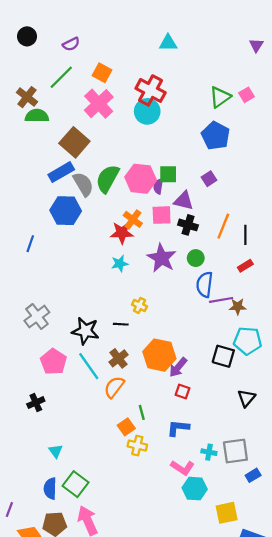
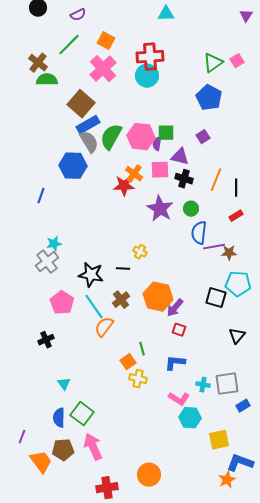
red cross: (151, 90) -> (150, 57), turned -32
blue rectangle: (61, 172) -> (88, 125), moved
cyan star: (120, 264) -> (54, 244), moved
orange semicircle: (114, 387) -> (104, 327), moved

